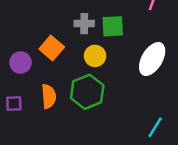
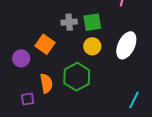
yellow circle: (95, 56) -> (92, 46), moved
purple square: (14, 103) -> (28, 99), moved

